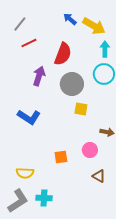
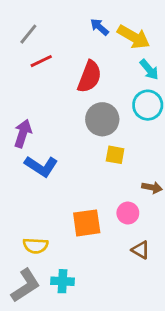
cyan arrow: (105, 49) -> (149, 70), turned 140
purple arrow: (39, 76) -> (23, 133), moved
orange square: (61, 157) -> (87, 223), size x1.5

